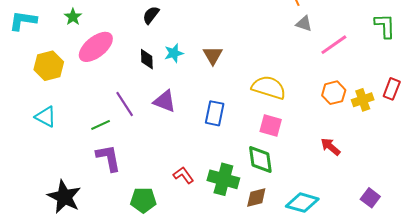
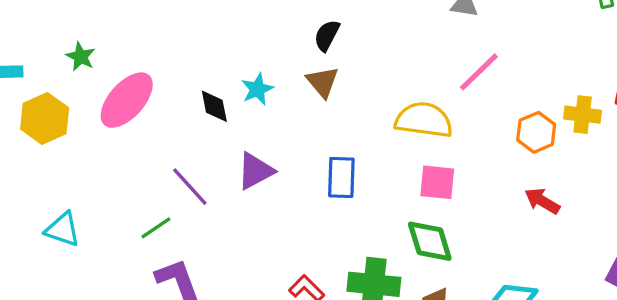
black semicircle: (151, 15) -> (327, 35), moved
pink line: (334, 45) -> (479, 72), moved
yellow hexagon: (49, 66) -> (45, 118), moved
orange hexagon: (334, 93) -> (536, 132), moved
yellow cross: (363, 100) -> (583, 115), turned 35
purple triangle: (165, 101) -> (255, 171), turned -40

